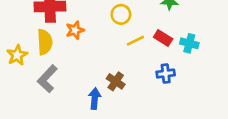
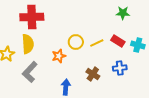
yellow circle: (121, 14) -> (76, 42), moved
orange star: (75, 30) -> (59, 56), moved
brown cross: (116, 81) -> (93, 74), moved

